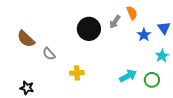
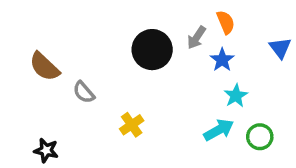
blue star: (144, 35) -> (222, 60), moved
cyan star: (162, 56) -> (236, 96), moved
yellow cross: (77, 73) -> (132, 125), turned -32

